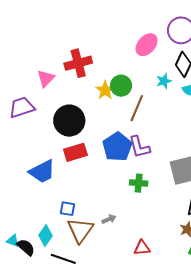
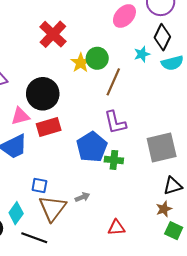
red cross: (78, 63) -> (53, 34), turned -32
pink triangle: (46, 78) -> (20, 116), moved, turned 30
blue pentagon: (117, 147) -> (92, 147), moved

